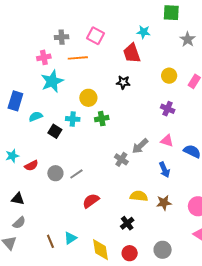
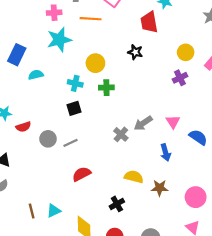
purple cross: (168, 109) -> (180, 78), moved, turned 32
black square: (55, 131) -> (74, 108), moved, turned 32
pink triangle: (167, 141) -> (173, 122), turned 32

